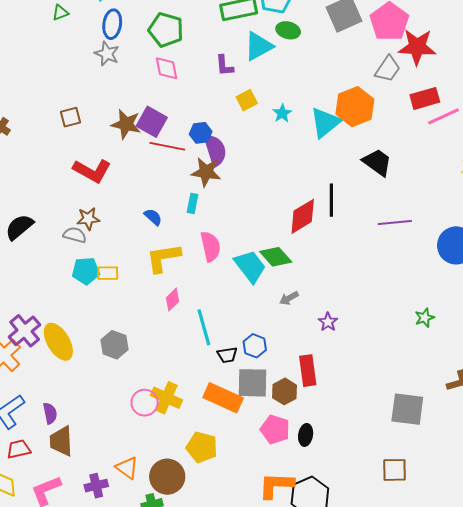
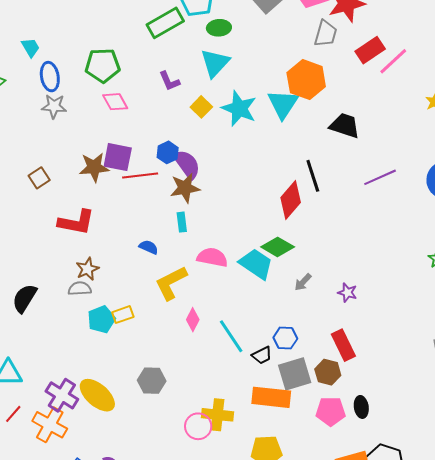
cyan triangle: (259, 46) -> (215, 63), moved
cyan star: (282, 113) -> (239, 109), size x1.8
pink semicircle: (210, 246) -> (212, 257), turned -48

